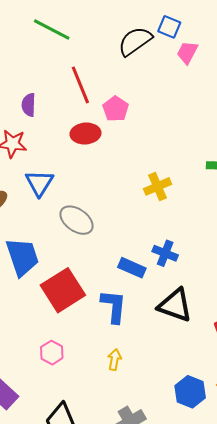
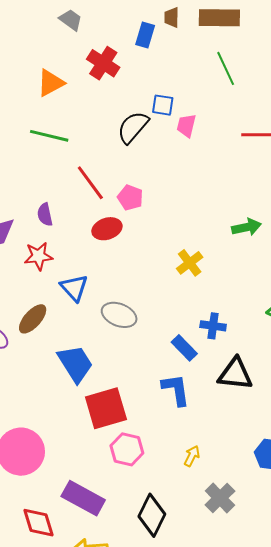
blue rectangle: (132, 268) -> (184, 348), turned 36
red square: (63, 290) -> (106, 408), moved, turned 30
pink hexagon: (52, 353) -> (127, 449), size x1.4
yellow arrow: (114, 360) -> (192, 456), moved, turned 30

